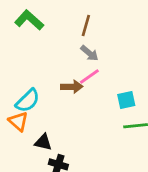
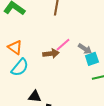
gray arrow: (89, 53) -> (85, 49), moved
orange triangle: (18, 121) -> (15, 47), moved

